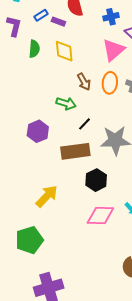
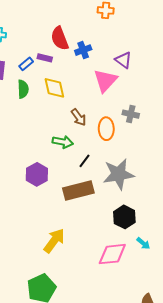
blue rectangle: (41, 15) -> (26, 64), moved
blue cross: (111, 17) -> (83, 50), moved
orange ellipse: (110, 83) -> (106, 129), moved
black hexagon: (96, 180) -> (124, 217), moved

